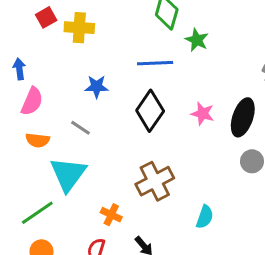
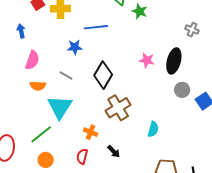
blue line: (155, 63) -> (96, 27), moved
blue arrow: (19, 69) -> (21, 31), moved
black diamond: (150, 111) -> (103, 75), moved

